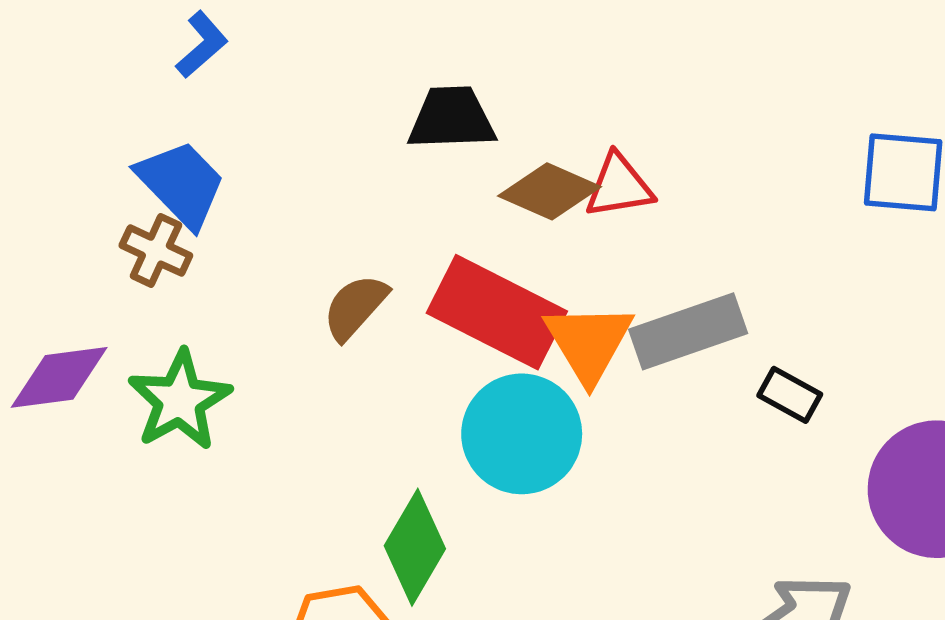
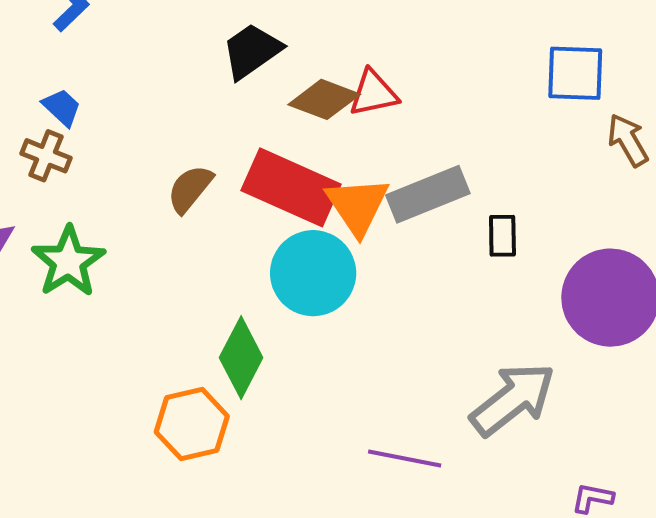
black trapezoid: (452, 118) -> (252, 51), turned -30
blue trapezoid: (181, 184) -> (62, 107), size x0.6
black rectangle: (790, 395) -> (502, 236), turned 63

